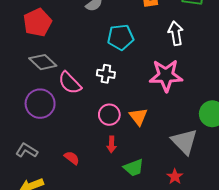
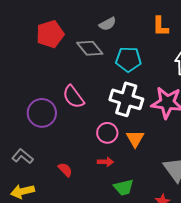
gray diamond: (43, 62) -> (90, 48), moved
white cross: (106, 74) -> (126, 99), moved, size x1.8
red arrow: (112, 144) -> (105, 162), turned -98

